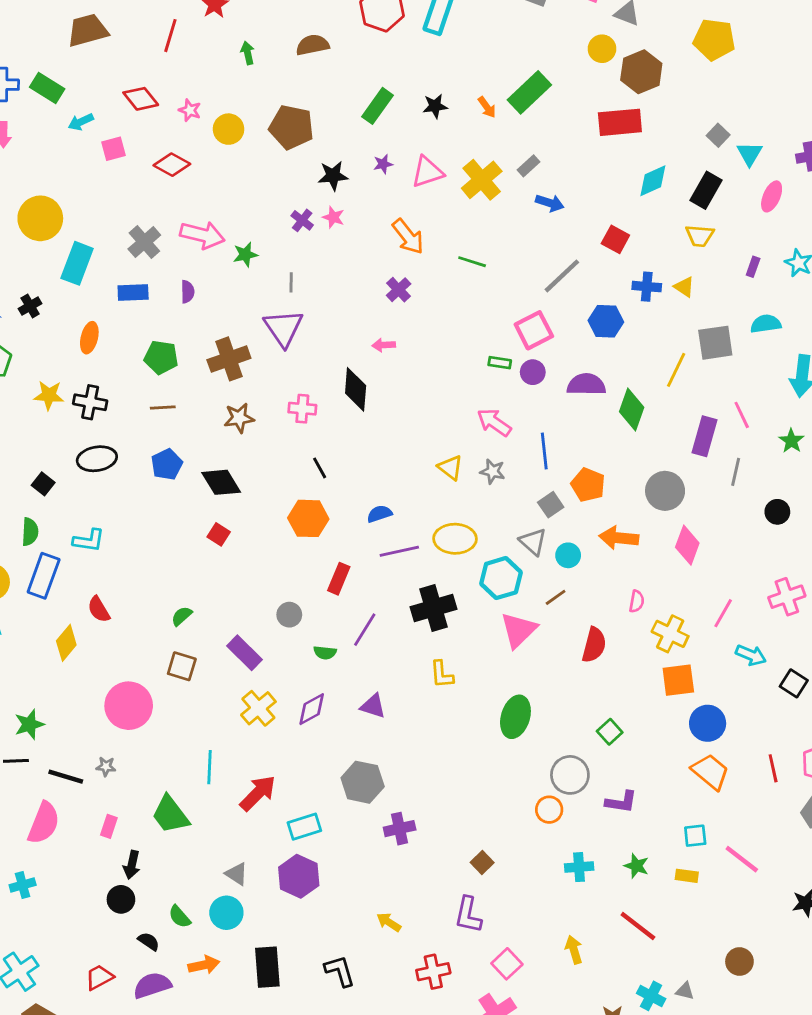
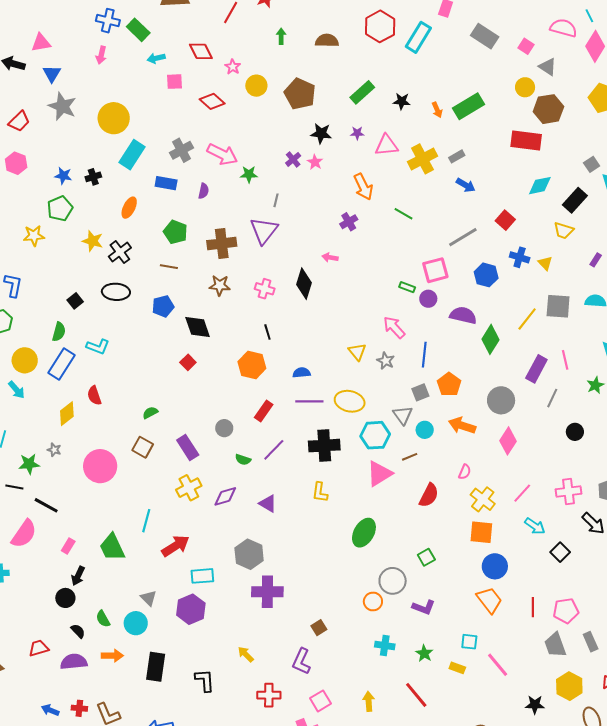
black cross: (90, 402) -> (120, 252), turned 30
gray star: (106, 766) -> (54, 450), moved
purple cross: (400, 829) -> (267, 592), size x1.4

